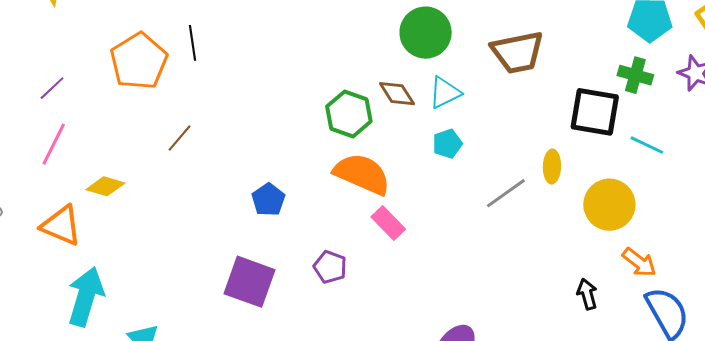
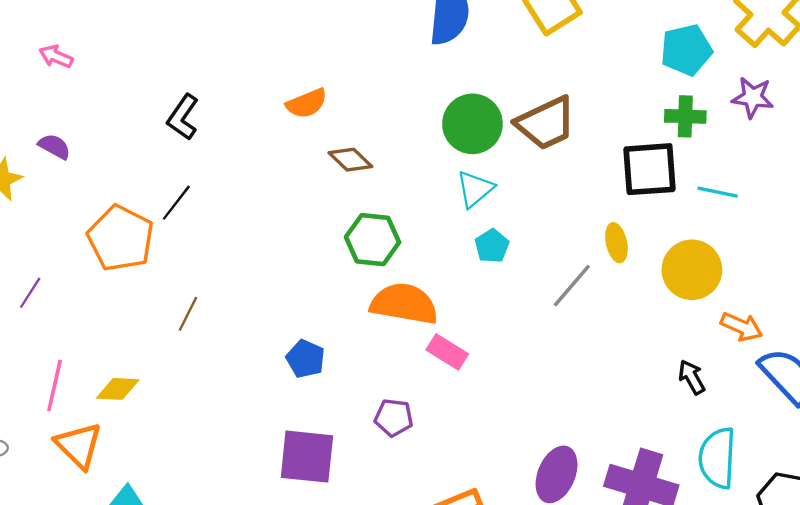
green circle: (426, 33) -> (472, 124), moved
black line: (193, 43) -> (176, 203), turned 60
brown diamond: (397, 94) -> (350, 160), moved
pink line: (54, 144) -> (55, 385), moved
orange triangle: (61, 226) -> (79, 445), turned 36

